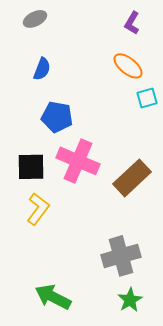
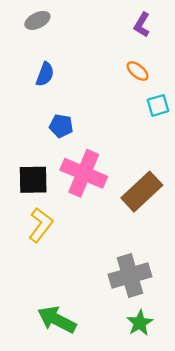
orange ellipse: (128, 66) -> (138, 71), size x0.7
blue pentagon: (57, 117) -> (61, 126), size x0.7

